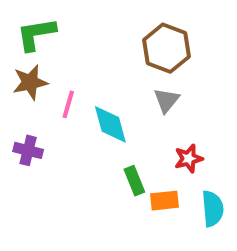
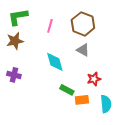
gray triangle: (167, 100) -> (83, 50), turned -40
pink line: (68, 104) -> (50, 26), moved
green rectangle: (134, 181) -> (67, 90), turned -40

